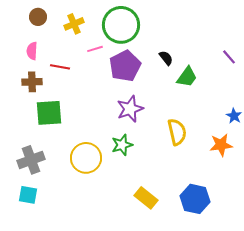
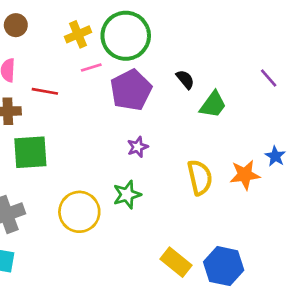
yellow cross: (74, 24) -> (78, 34), moved
purple star: (130, 109) -> (138, 147), size x0.6
orange star: (221, 145) -> (245, 175), moved
yellow rectangle: (146, 198) -> (176, 262), moved

